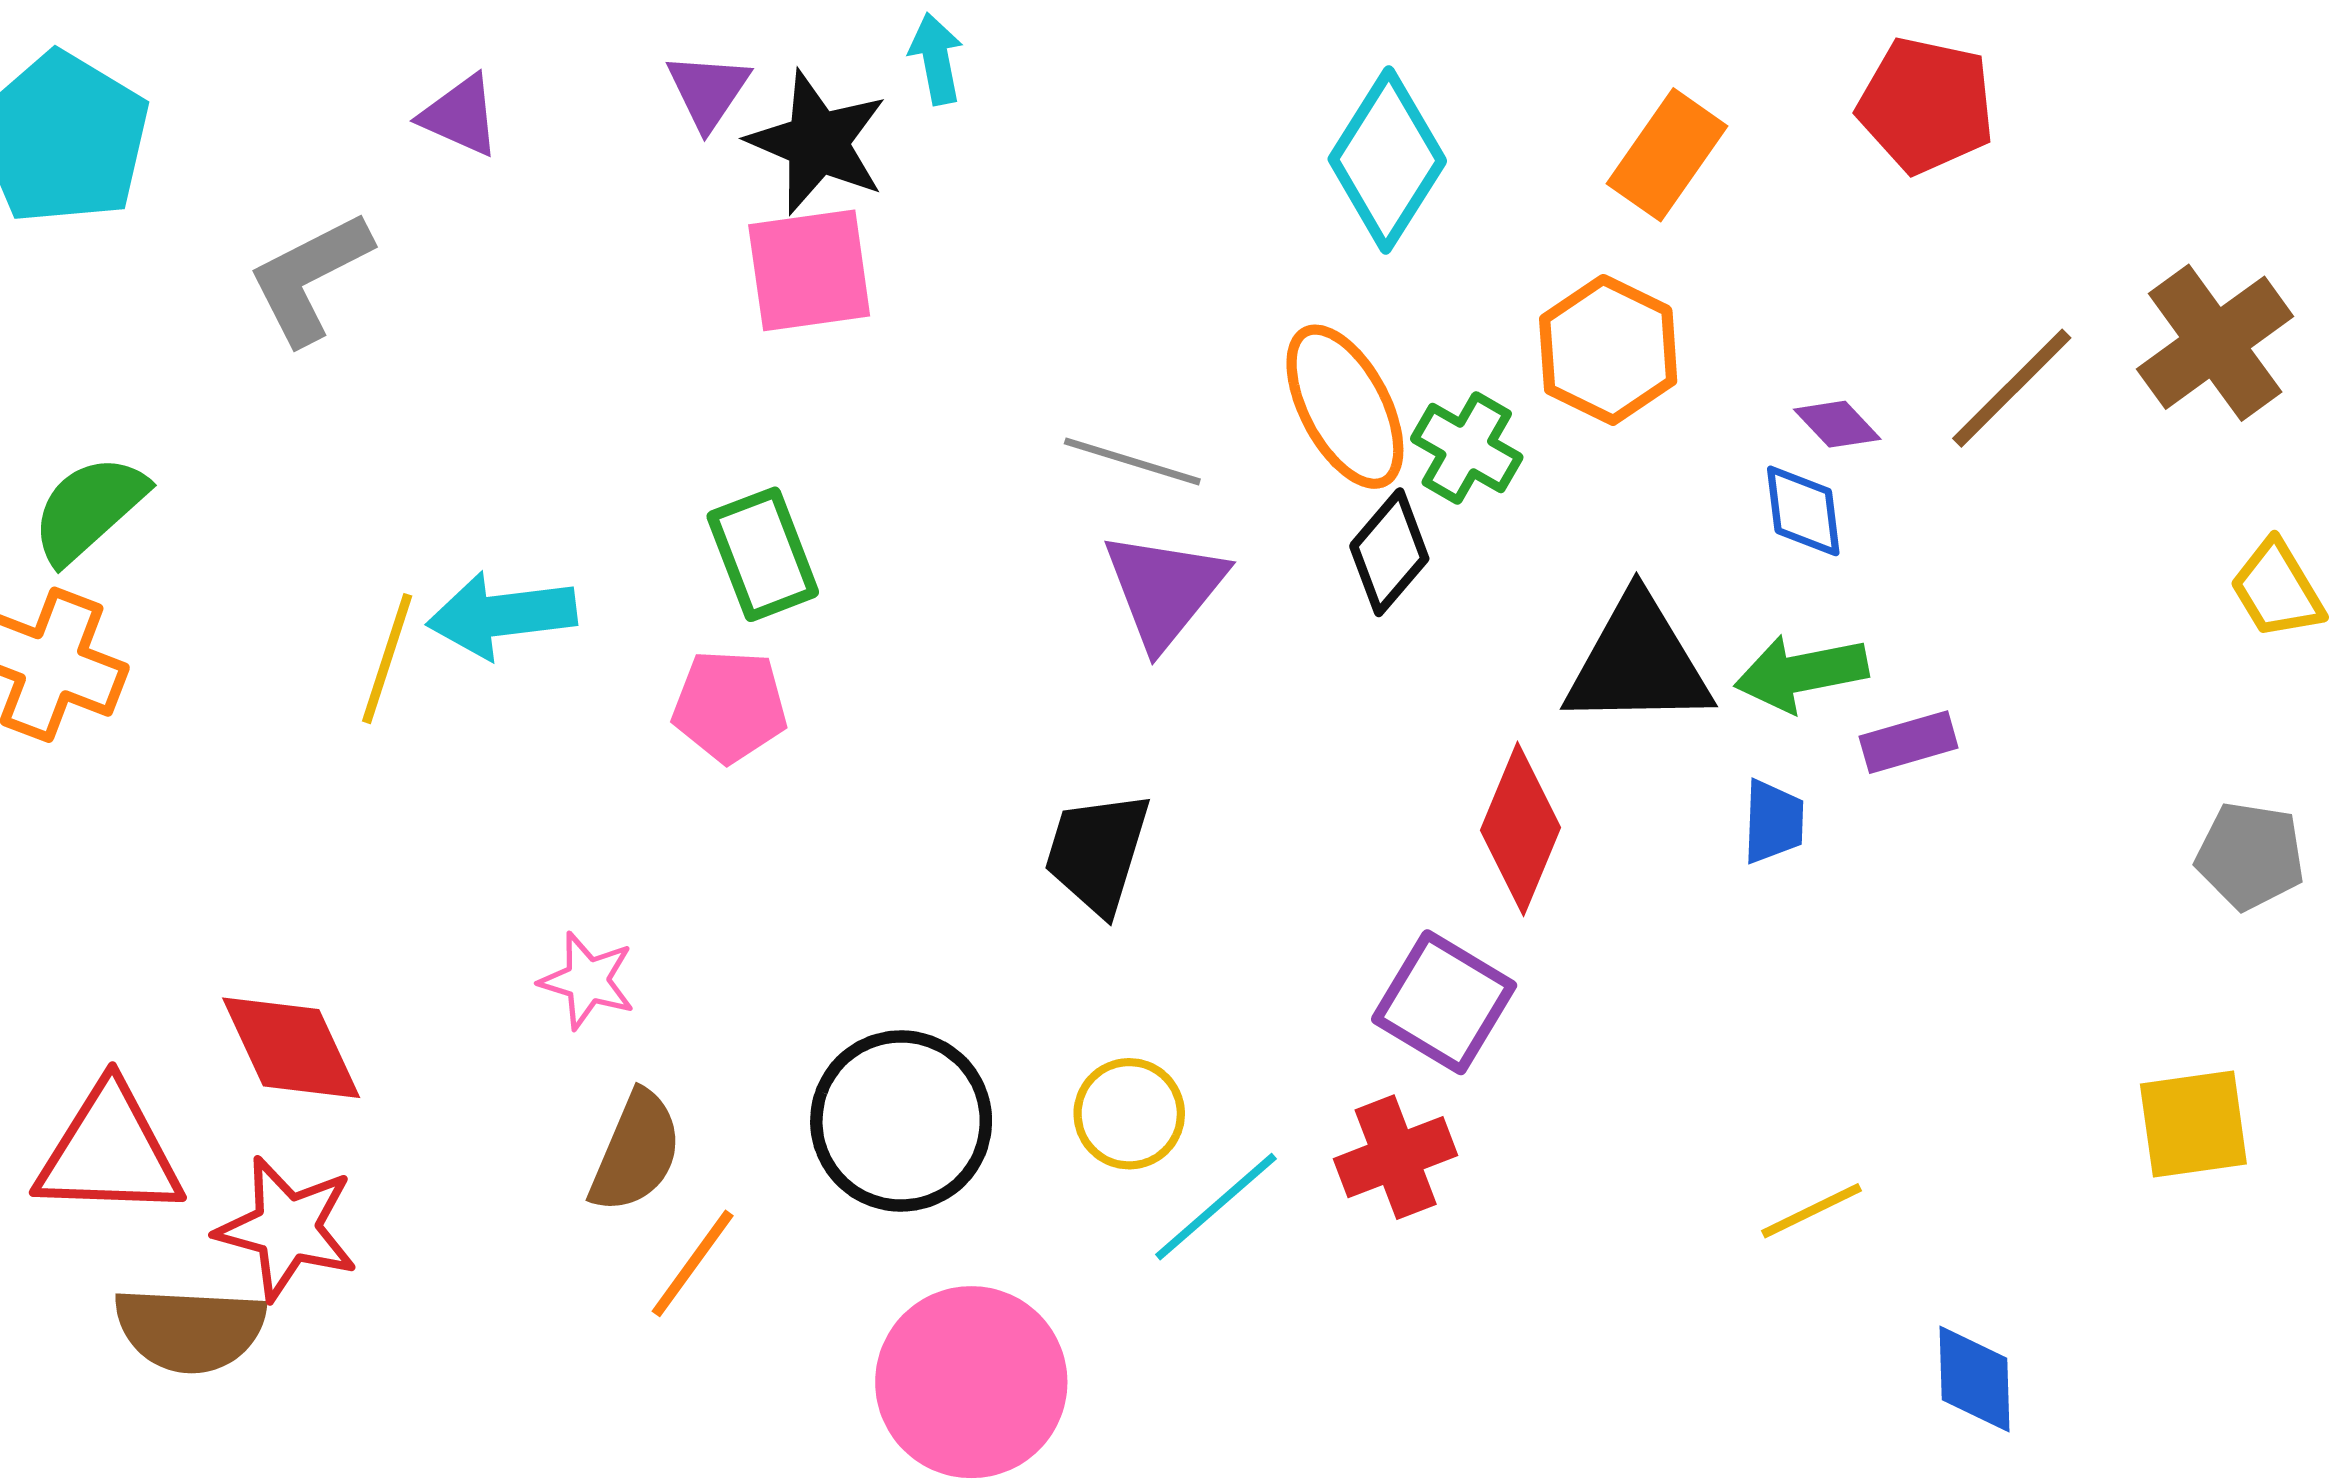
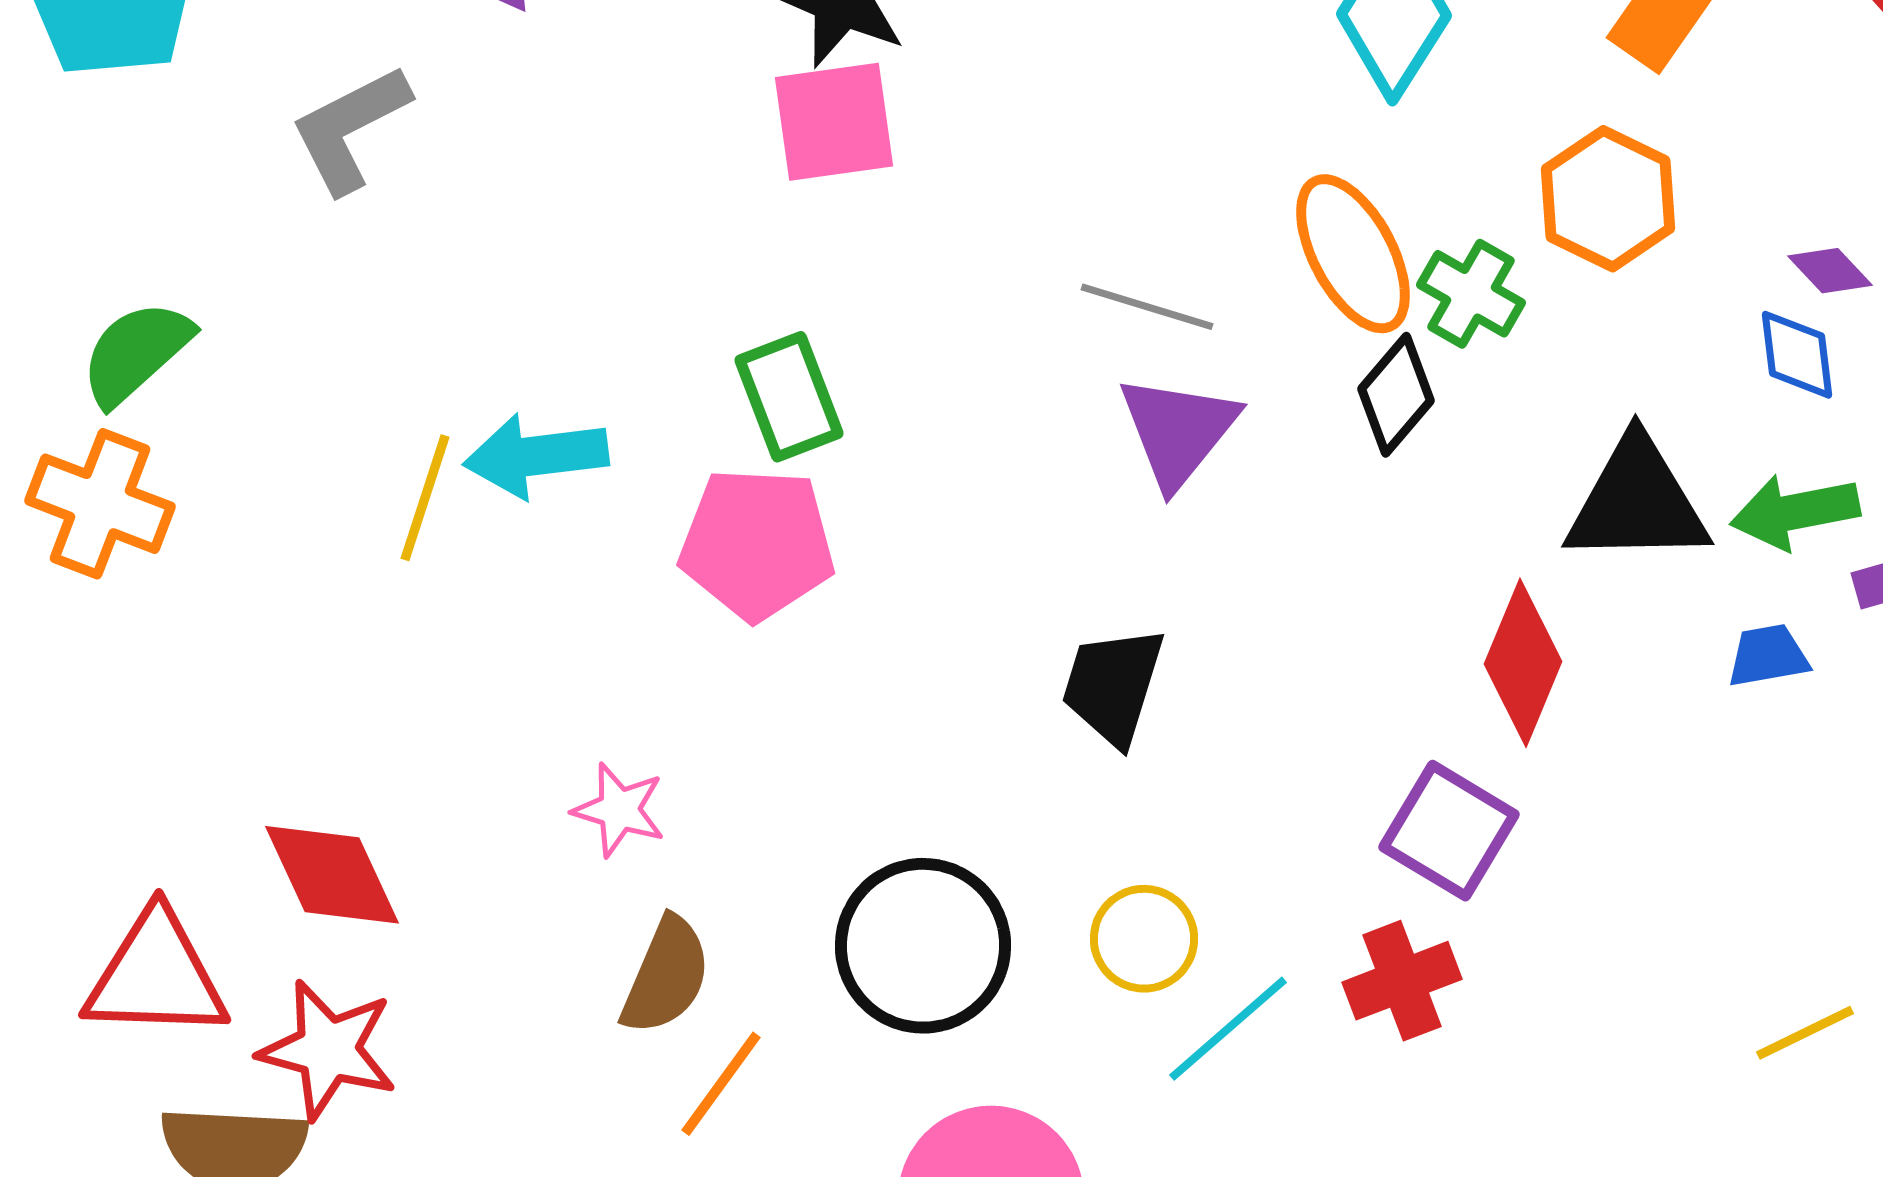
pink pentagon: (730, 706) -> (757, 544), size x1.4
blue trapezoid: (1773, 822) -> (1768, 656), turned -102

